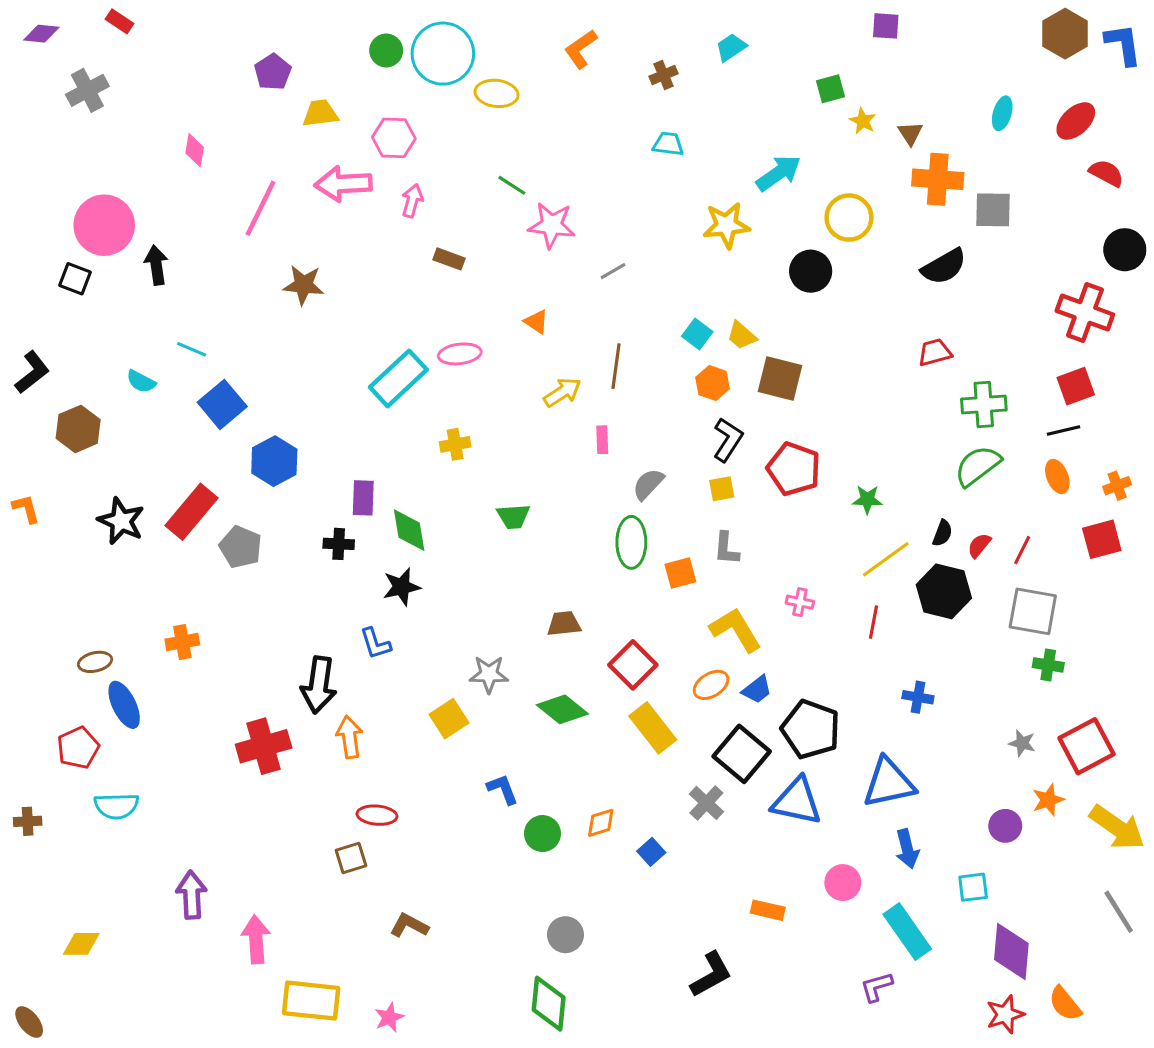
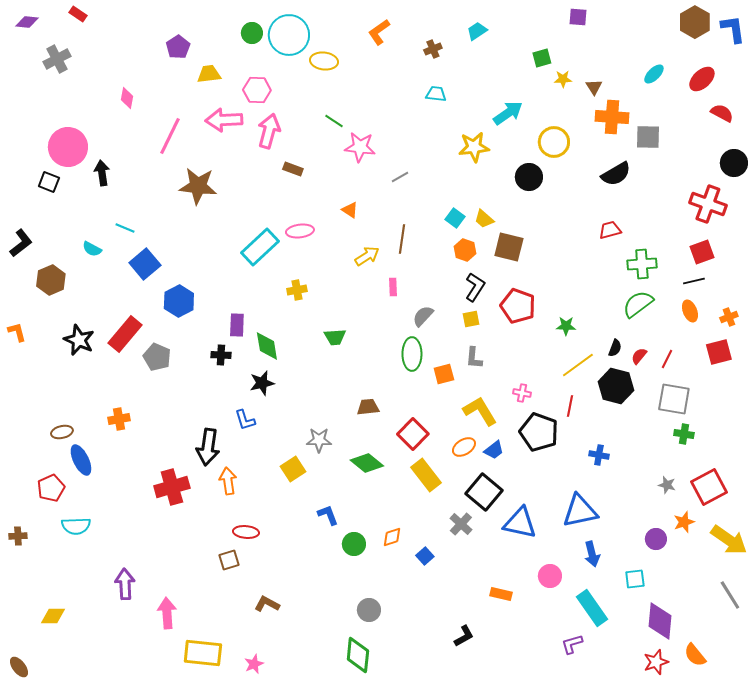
cyan ellipse: (1002, 113) -> (654, 74), turned 30
yellow star: (863, 121) -> (563, 79), turned -30
pink arrow: (412, 201) -> (269, 131), size x1.6
brown star: (303, 285) -> (198, 186), size x1.4
black pentagon: (811, 729) -> (539, 432), moved
black L-shape: (711, 975) -> (464, 636), size x0.7

